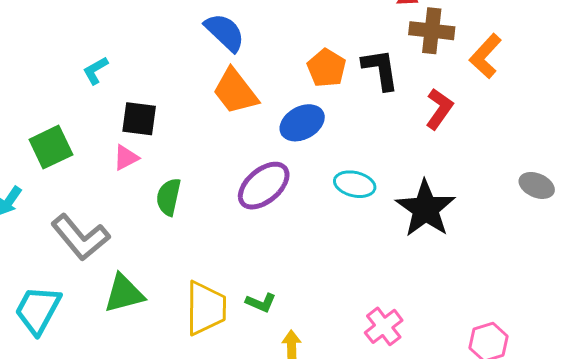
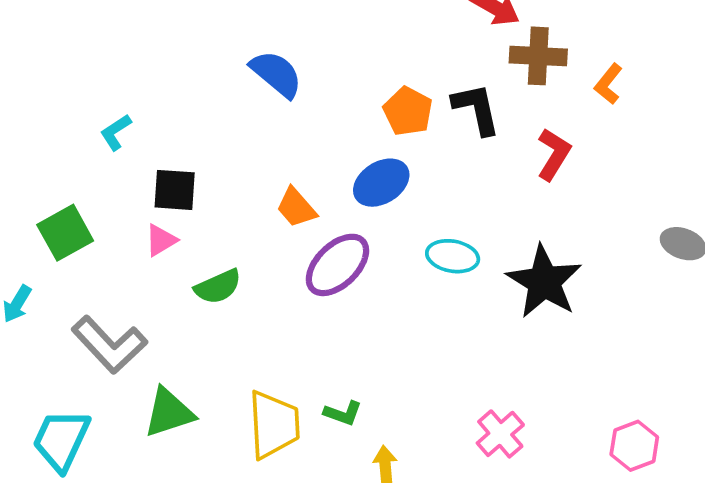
orange L-shape: (486, 56) -> (608, 84), size x0.7
orange trapezoid: (235, 91) -> (296, 207), moved, size x0.7
green semicircle: (169, 197) -> (218, 287), turned -123

